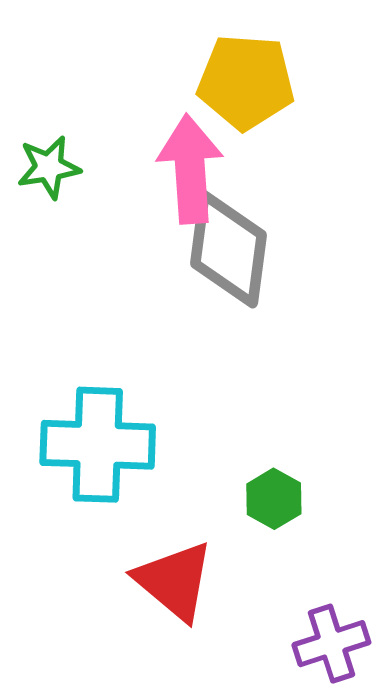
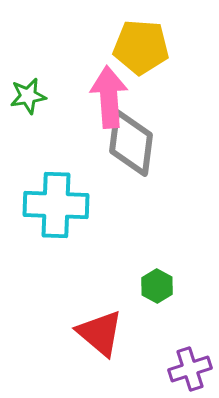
cyan cross: (98, 445) -> (56, 205), moved

